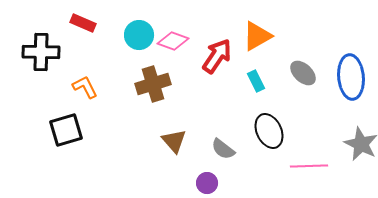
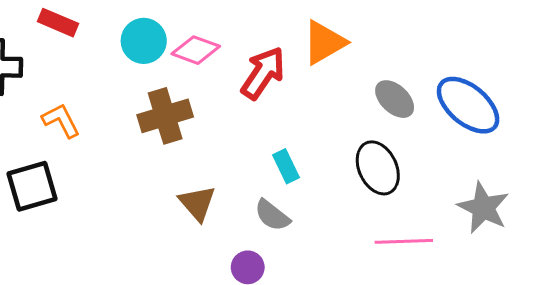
blue ellipse: (351, 77) -> (468, 105), turned -45
cyan rectangle: (256, 81) -> (286, 166), moved
black ellipse: (269, 131) -> (378, 168), moved

